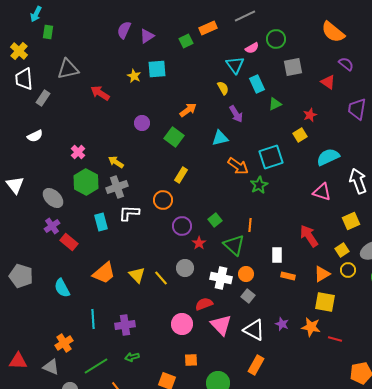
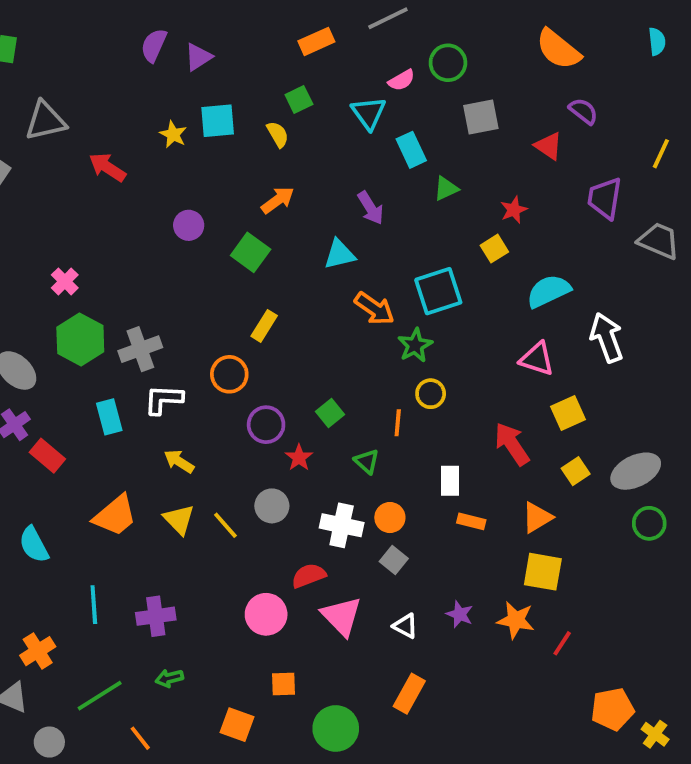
green square: (186, 41) -> (299, 100), moved
yellow semicircle: (223, 88) -> (278, 134), moved
yellow arrow: (116, 162) -> (179, 461), moved
yellow square: (351, 221) -> (568, 413), moved
green triangle: (234, 245) -> (367, 461), size x0.6
yellow circle: (348, 270) -> (431, 394), moved
white triangle: (254, 330) -> (405, 626), size x0.6
red line: (335, 339) -> (562, 643), turned -72

